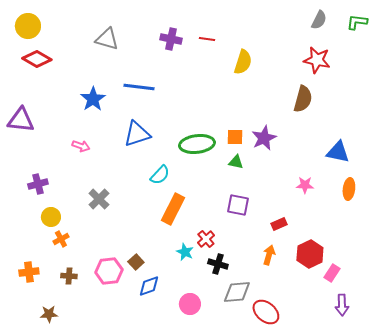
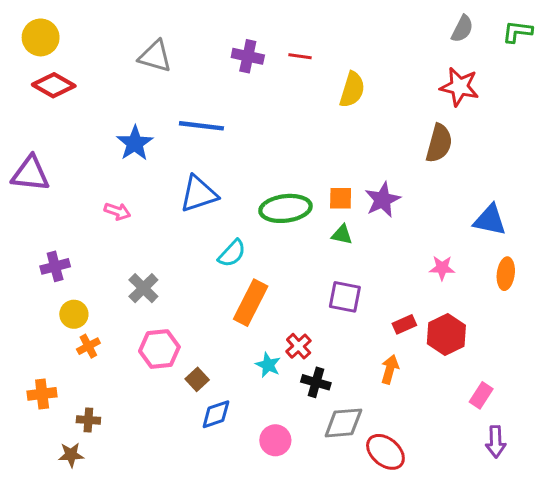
red hexagon: (310, 254) -> (446, 335), moved
pink hexagon: (109, 271) -> (159, 349), moved
brown cross: (69, 276) -> (88, 420), moved

